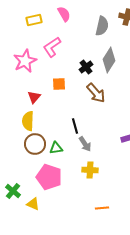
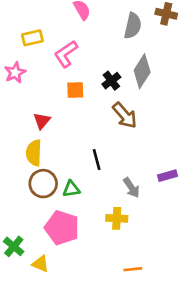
yellow rectangle: (34, 20) -> (32, 38), moved
pink star: (25, 61) -> (15, 73), moved, size x0.7
orange square: (59, 84) -> (75, 90), moved
gray arrow: (85, 144) -> (131, 188), moved

